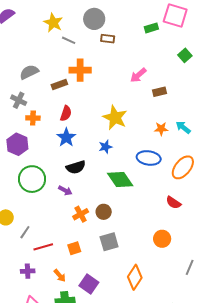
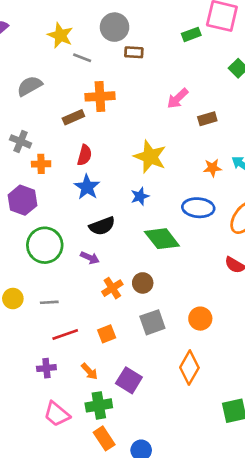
gray semicircle: (29, 72) -> (30, 86), moved
gray line: (25, 232) -> (49, 302), moved, turned 56
orange circle: (162, 239) -> (200, 319), moved

